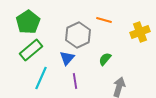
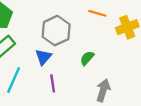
orange line: (104, 20) -> (97, 13), moved

